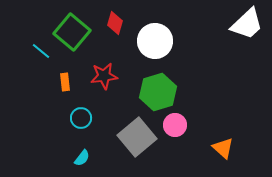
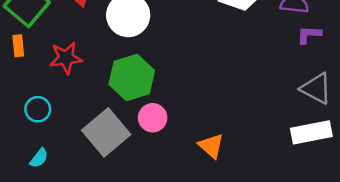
orange rectangle: (65, 82) -> (18, 46), moved

